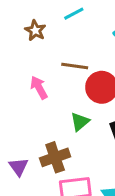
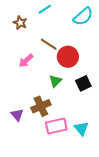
brown line: (75, 66) -> (49, 44), turned 30
pink arrow: (39, 87) -> (26, 61), turned -98

